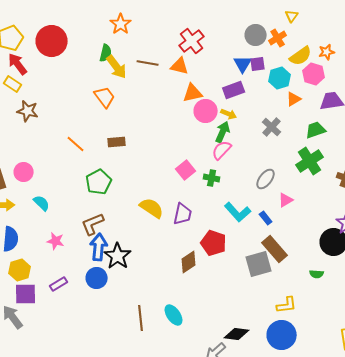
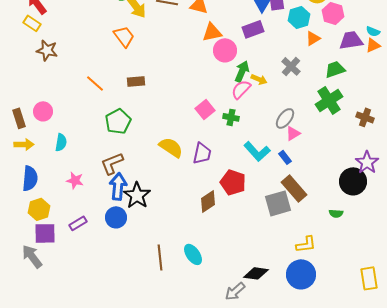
yellow arrow: (229, 114) -> (259, 79), moved
pink triangle: (286, 200) -> (293, 133), moved
cyan semicircle: (42, 203) -> (61, 142), turned 54

